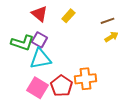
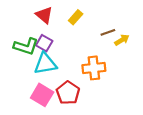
brown line: (107, 21) -> (108, 32), moved
orange cross: (85, 79) -> (94, 68), moved

